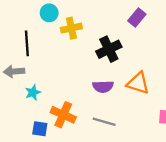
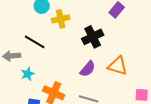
black line: (27, 43) -> (35, 42), moved, turned -55
purple semicircle: (103, 87) -> (88, 69), turned -48

